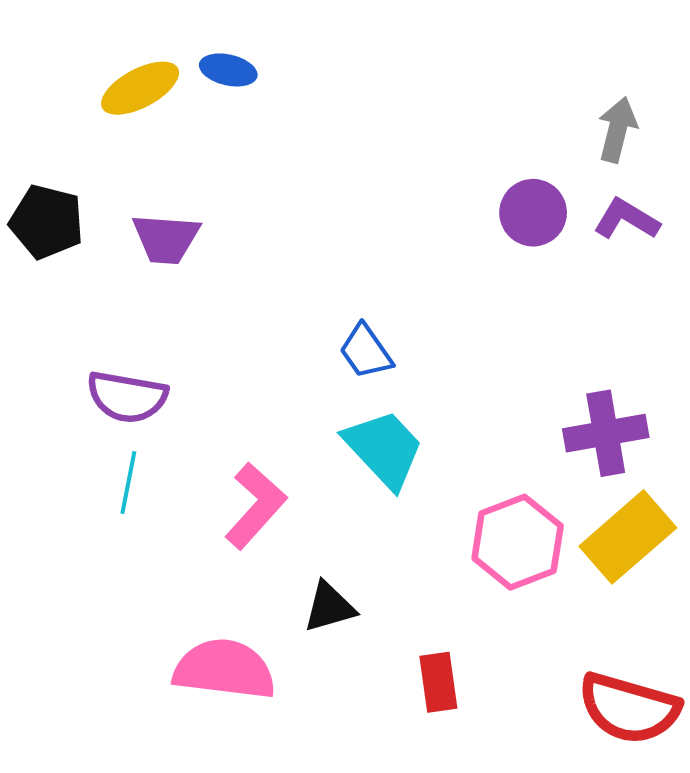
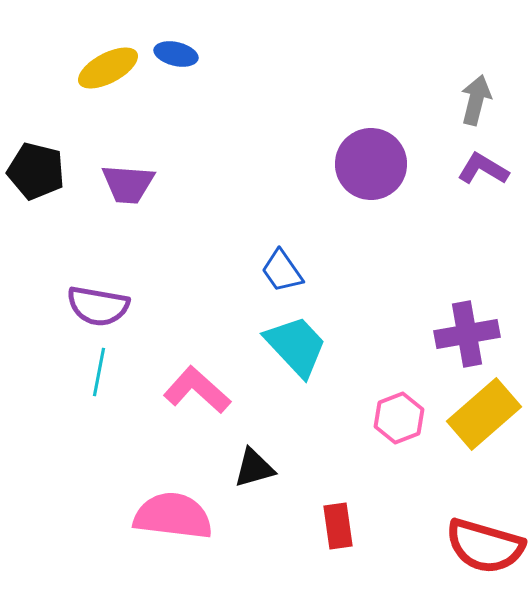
purple circle: (533, 213) -> (371, 164), moved, size x1.4
pink L-shape: (255, 506) -> (197, 390), turned -90
pink hexagon: (518, 542) -> (399, 418), size x0.7

